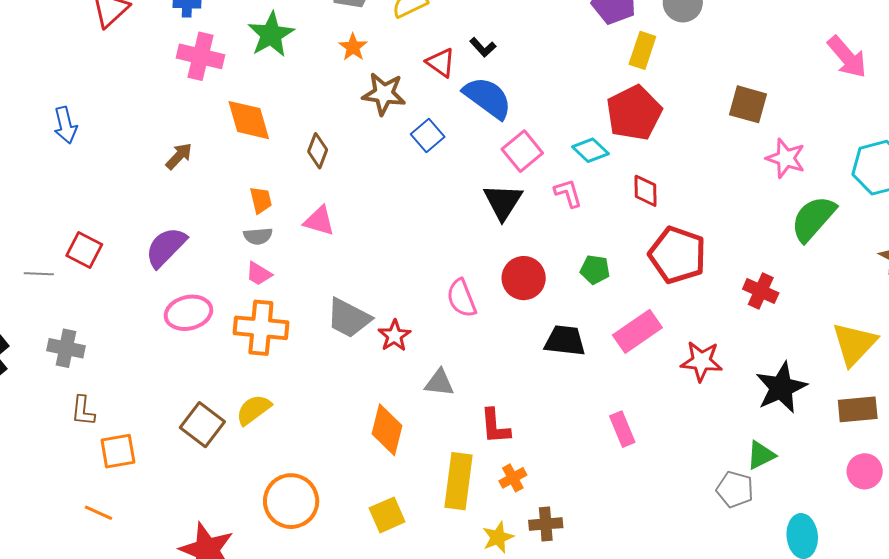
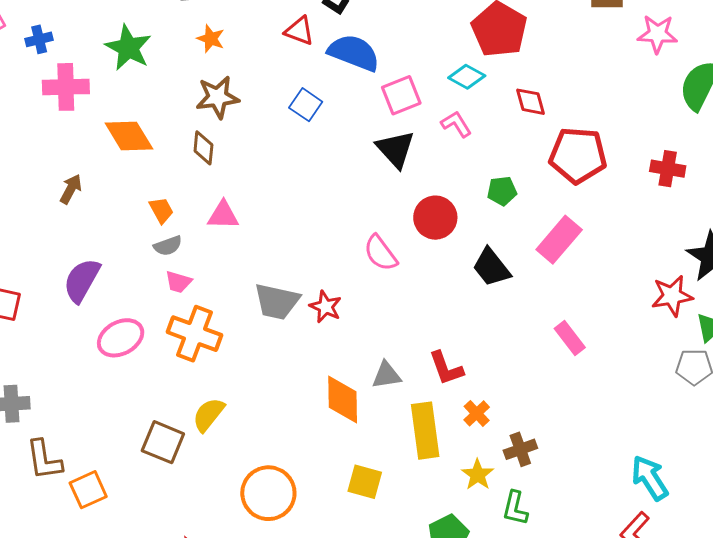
brown star: (384, 94) -> (218, 97), moved
pink square: (522, 151) -> (401, 95), turned 33
orange cross: (261, 328) -> (194, 334), turned 30
black trapezoid: (565, 341) -> (491, 267), turned -120
red star: (701, 361) -> (672, 296), moved
gray triangle: (439, 383) -> (386, 375), moved
brown L-shape: (83, 411) -> (44, 460), size x1.4
yellow square: (387, 515) -> (365, 482), turned -36

